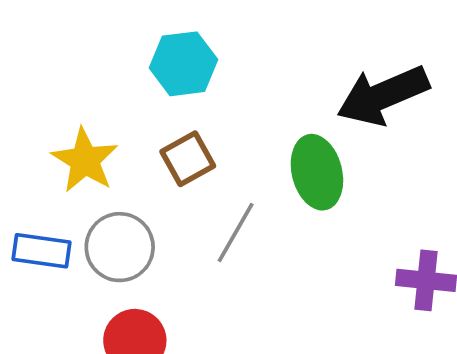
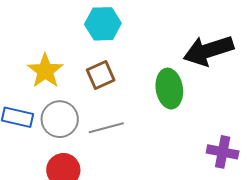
gray line: (236, 232) -> (106, 128), moved, turned 40

